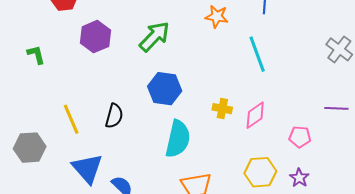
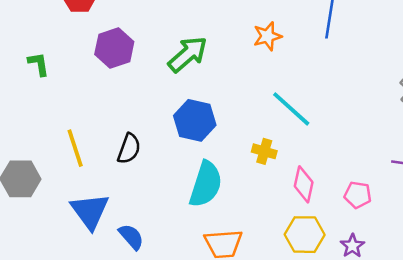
orange star: (217, 16) -> (267, 36), turned -30
cyan line: (257, 54) -> (291, 109), moved, turned -33
pink diamond: (255, 115) -> (304, 184), moved, turned -48

